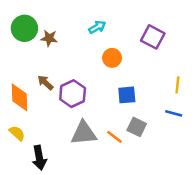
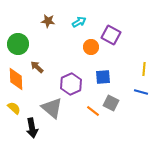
green circle: (24, 28) -> (18, 44), moved
purple square: (153, 37) -> (111, 35), moved
brown star: (49, 38) -> (48, 21), moved
purple hexagon: (73, 94) -> (71, 84), moved
gray triangle: (84, 133) -> (52, 108), moved, turned 45

